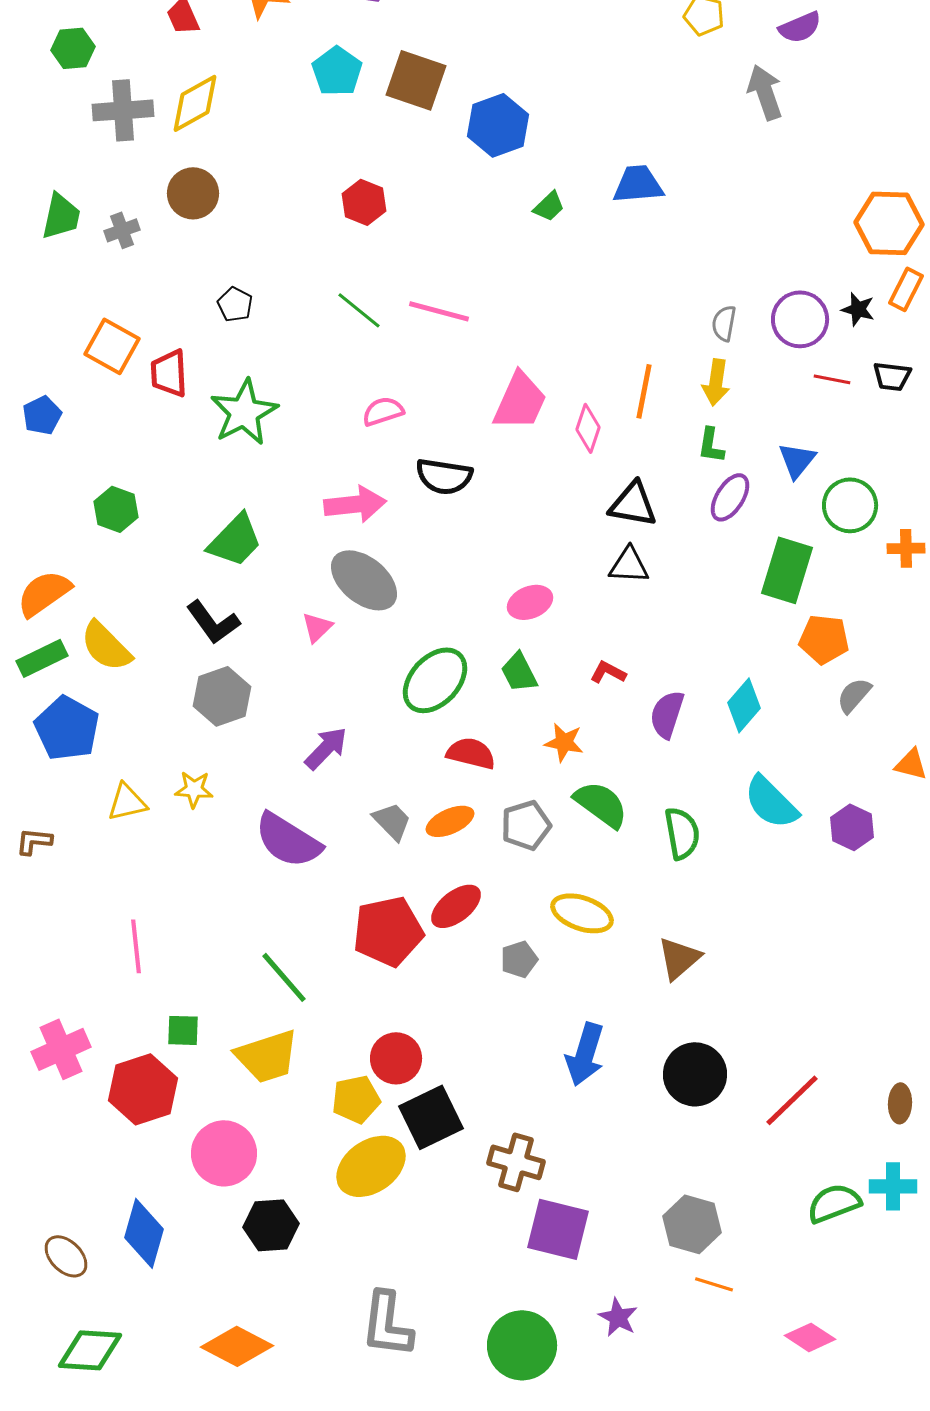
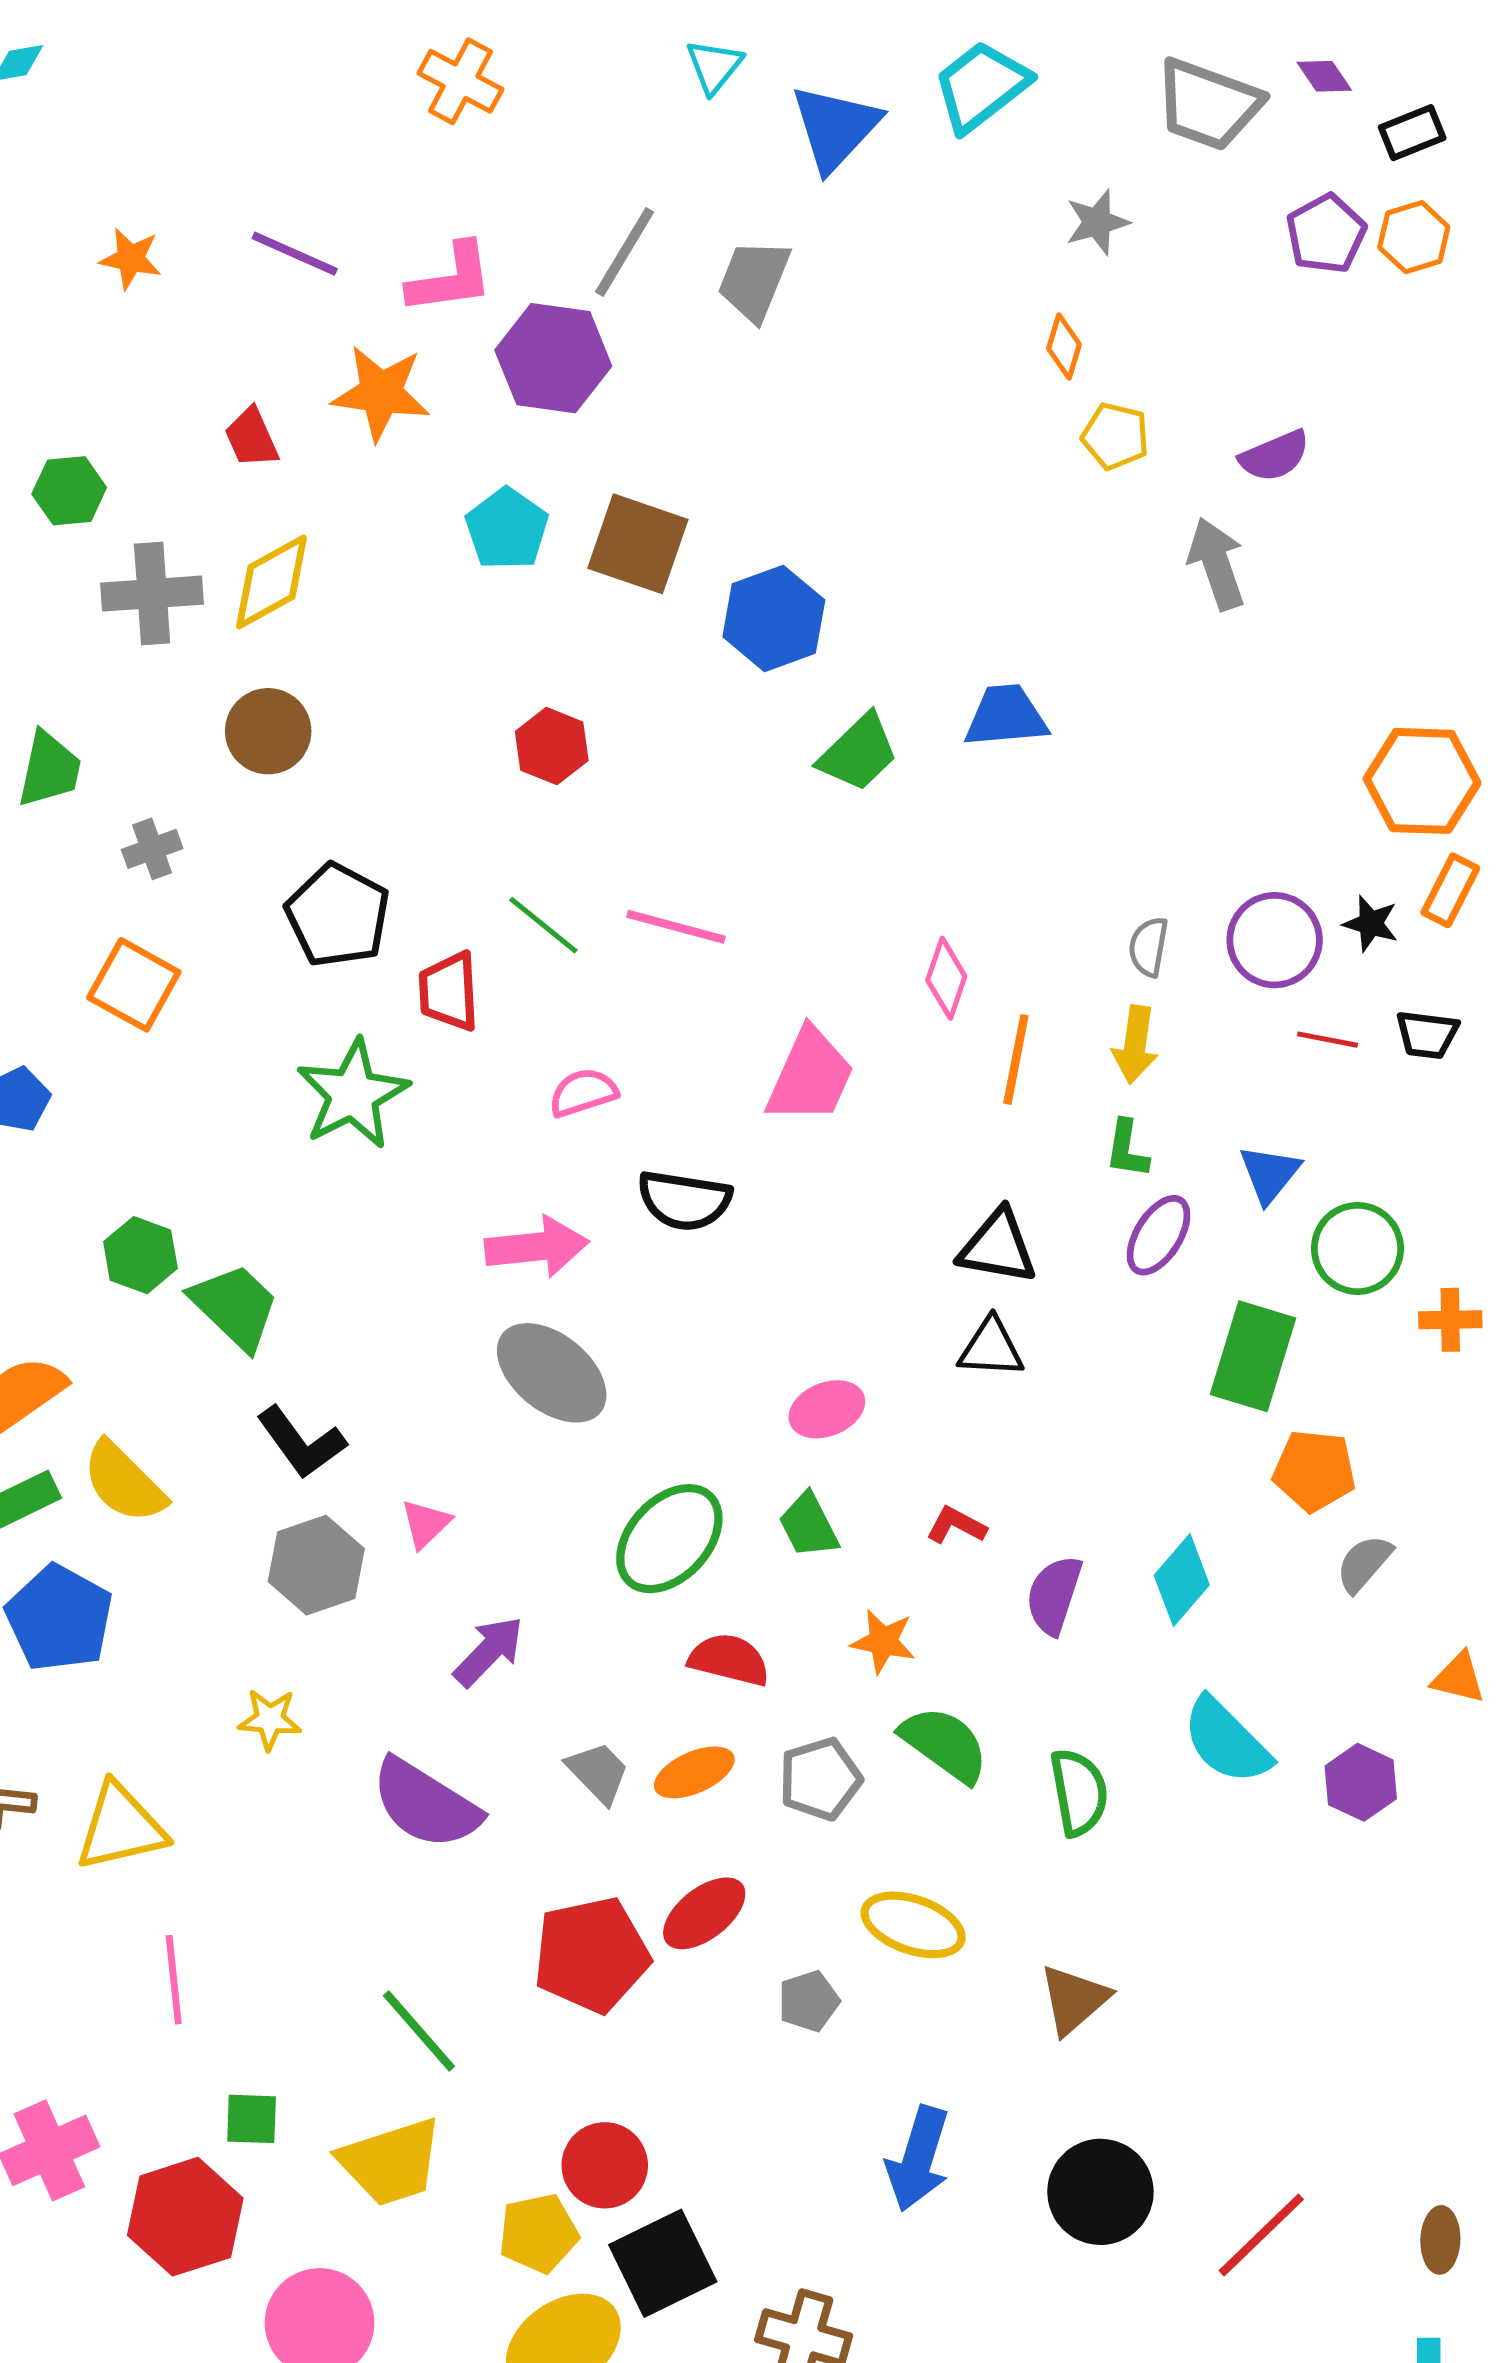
green trapezoid: (549, 206) -> (858, 753), size x1.6
gray cross: (122, 230) -> (152, 849), moved
black pentagon: (235, 304) -> (338, 915), size x1.8
red trapezoid: (169, 373) -> (449, 991), moved
pink diamond: (588, 428) -> (946, 978), moved
green trapezoid: (235, 540) -> (235, 1306), moved, turned -90
pink triangle: (317, 627) -> (426, 1524), moved
yellow triangle: (127, 802) -> (121, 1827), moved, size x1.4

